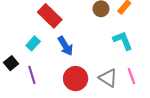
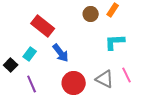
cyan L-shape: (123, 41) -> (115, 42), turned -65
black square: (11, 63) -> (11, 65), moved

